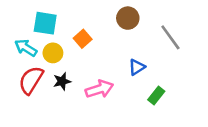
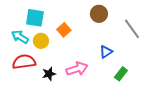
red semicircle: (31, 80) -> (24, 62), turned 50
black star: (62, 81) -> (49, 74), moved

